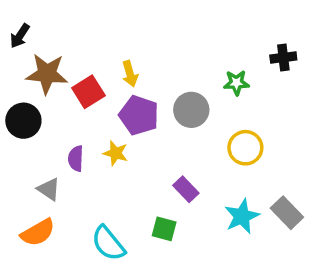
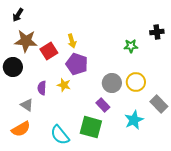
black arrow: (20, 36) -> (18, 15), moved
gray circle: (191, 110) -> (112, 83), moved
gray rectangle: (287, 213) -> (159, 104), moved
green square: (164, 229) -> (91, 127), size x1.6

